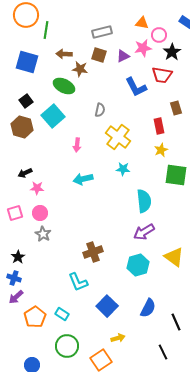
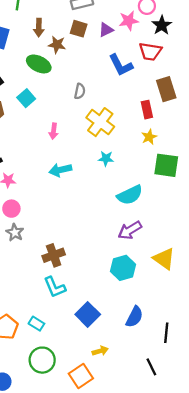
brown arrow: (64, 54) -> (39, 28), turned -91
brown rectangle: (176, 108) -> (166, 89), size x1.5
cyan square: (53, 116) -> (26, 98), size x0.7
cyan semicircle: (144, 201) -> (130, 195), turned 70
brown cross: (93, 252) -> (54, 255), moved
black line: (176, 322) -> (166, 333), turned 30

